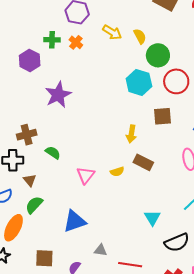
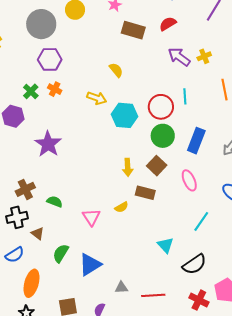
yellow arrow: (112, 32) -> (97, 98), moved
green cross: (52, 40) -> (31, 91), turned -35
green circle: (158, 55) -> (163, 136), moved
brown square: (162, 116) -> (157, 166), moved, turned -30
green semicircle: (34, 205) -> (61, 253), moved

